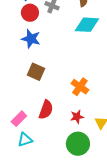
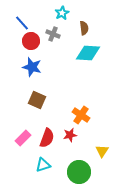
red star: (77, 117) -> (70, 135), moved
pink rectangle: (19, 119) -> (23, 138), moved
cyan triangle: (25, 140) -> (43, 165), moved

